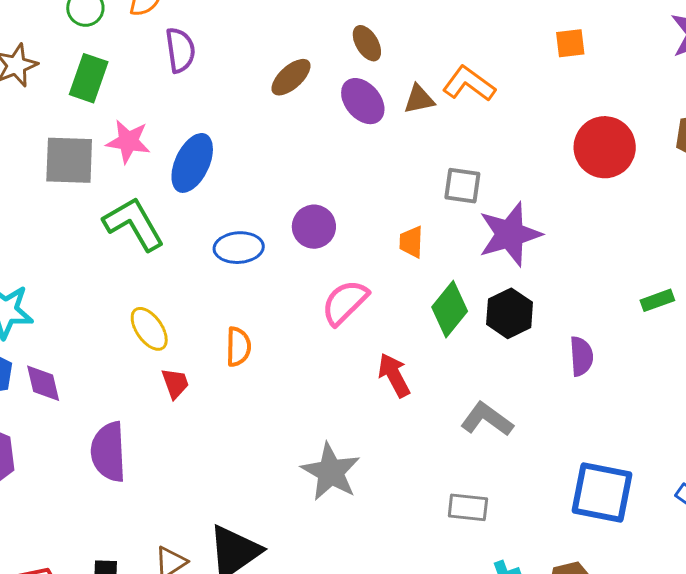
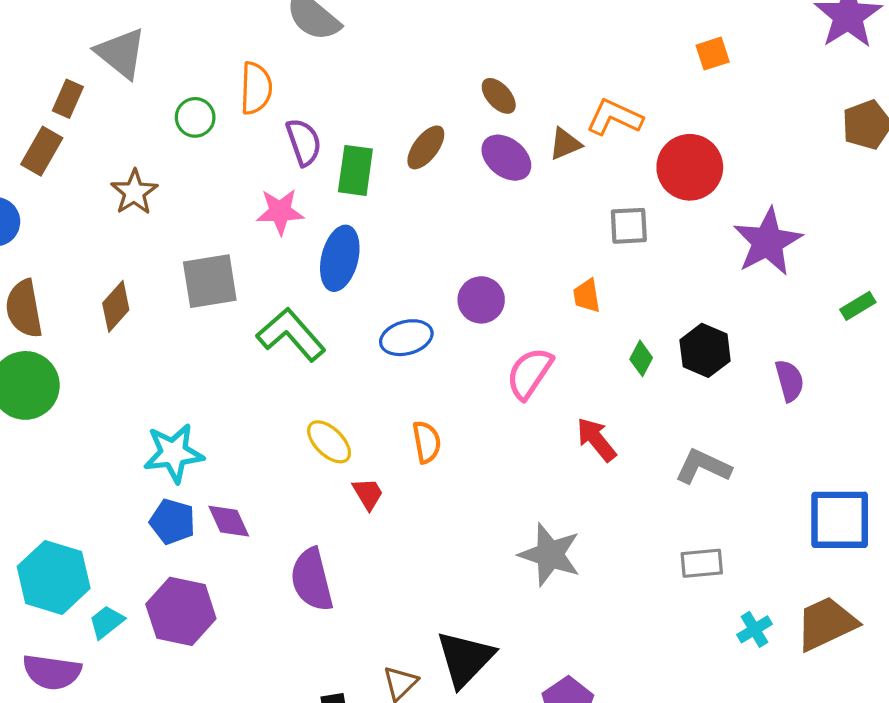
green rectangle: (89, 78) -> (355, 170), moved
pink star: (128, 141) -> (280, 212), moved
red circle: (605, 147) -> (690, 167), moved
purple star: (510, 234) -> (768, 242), moved
green diamond: (450, 309) -> (641, 358), size x0.6

